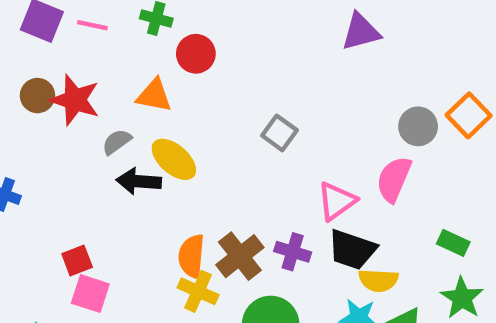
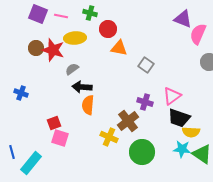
purple triangle: (361, 32) -> (183, 19), turned 36
orange triangle: (154, 96) -> (119, 48), moved
yellow ellipse: (174, 159) -> (75, 38), moved, turned -45
pink semicircle: (394, 179) -> (198, 34), moved
purple cross: (293, 252) -> (145, 102), moved
orange semicircle: (191, 256) -> (88, 105), moved

